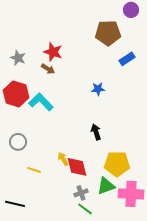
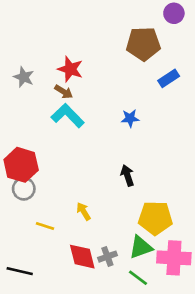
red hexagon: (16, 94) -> (21, 165), moved
cyan L-shape: (41, 102) -> (68, 116), moved
red diamond: (77, 167) -> (82, 257), moved
green line: (85, 209) -> (138, 278), moved

